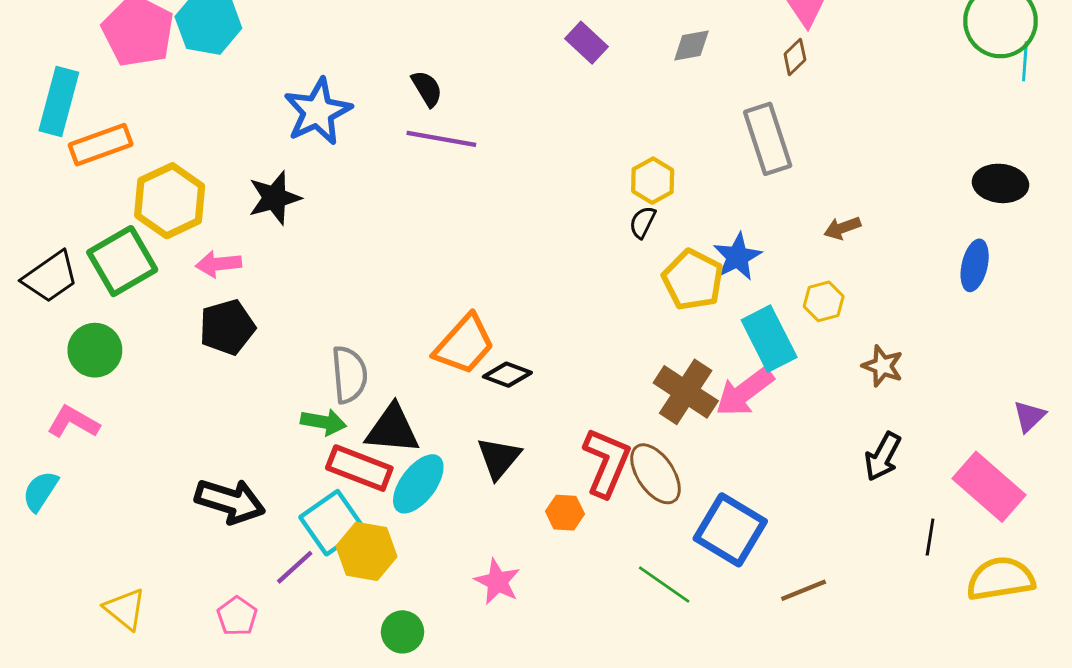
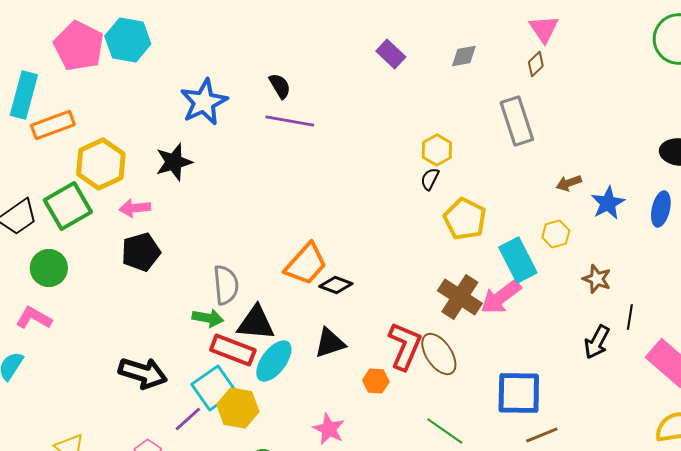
blue star: (737, 257) -> (608, 203), moved
black triangle: (499, 458) -> (330, 343), turned 32
blue square: (730, 530) -> (519, 393), moved, turned -30
black line: (930, 537) -> (630, 317), moved

